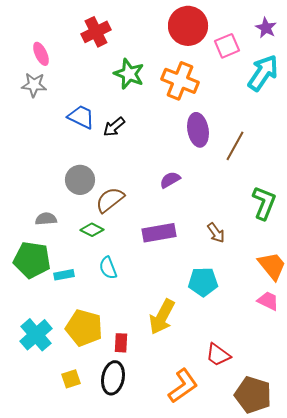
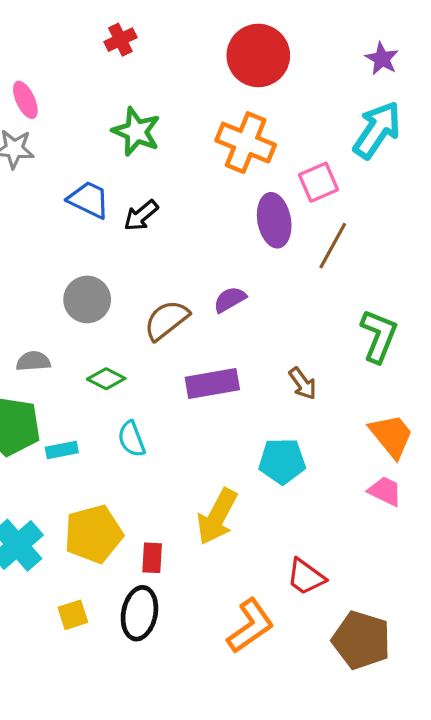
red cross: (96, 32) -> (120, 40), moved, size x0.7
pink square: (227, 46) -> (319, 182), moved
green star: (129, 74) -> (136, 132), moved
brown semicircle: (110, 200) -> (166, 320), moved
yellow pentagon: (84, 328) -> (94, 534), turned -30

